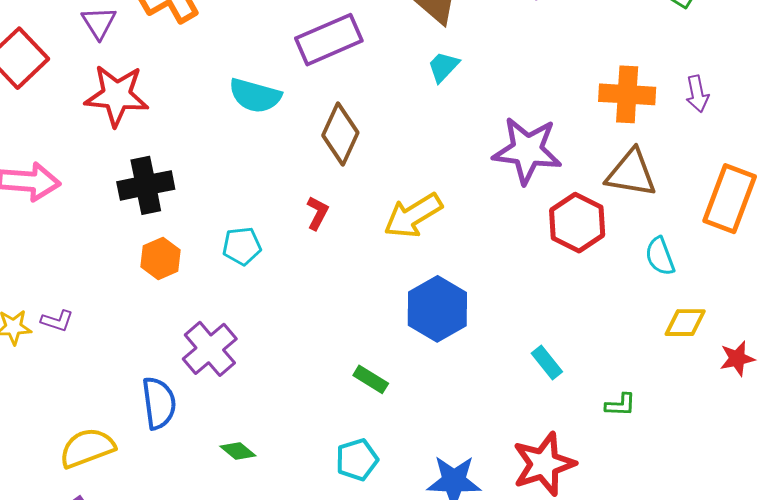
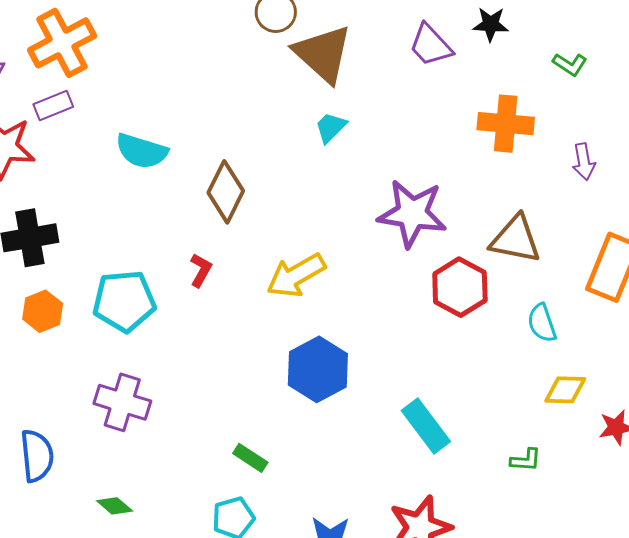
purple rectangle: (329, 40) -> (53, 105), moved, size x0.6
orange cross: (627, 94) -> (506, 124), moved
cyan pentagon: (242, 246) -> (124, 301), size x1.6
purple cross: (210, 349) -> (122, 402), moved, turned -34
cyan rectangle: (547, 362) -> (426, 426), size x1.6
green rectangle: (371, 379) -> (250, 458), moved
green L-shape: (620, 405) -> (526, 460), moved

